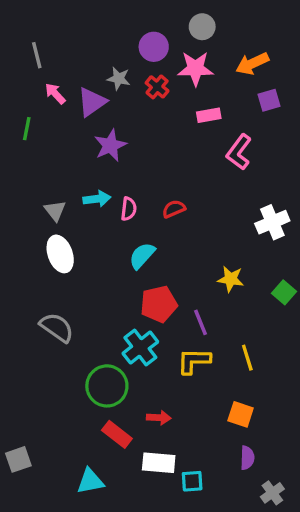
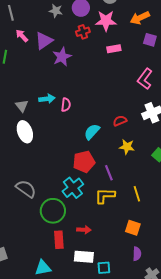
gray star: (119, 79) -> (56, 11), moved
red cross: (157, 87) -> (83, 32), turned 32
purple square: (269, 100) -> (150, 40), turned 32
purple star: (110, 145) -> (62, 57), moved
pink L-shape: (239, 152) -> (145, 79), moved
red semicircle: (174, 209) -> (120, 121), moved
cyan semicircle: (142, 256) -> (92, 132), moved
gray semicircle: (57, 327) -> (26, 189), moved
red rectangle: (117, 434) -> (59, 240), turned 48

